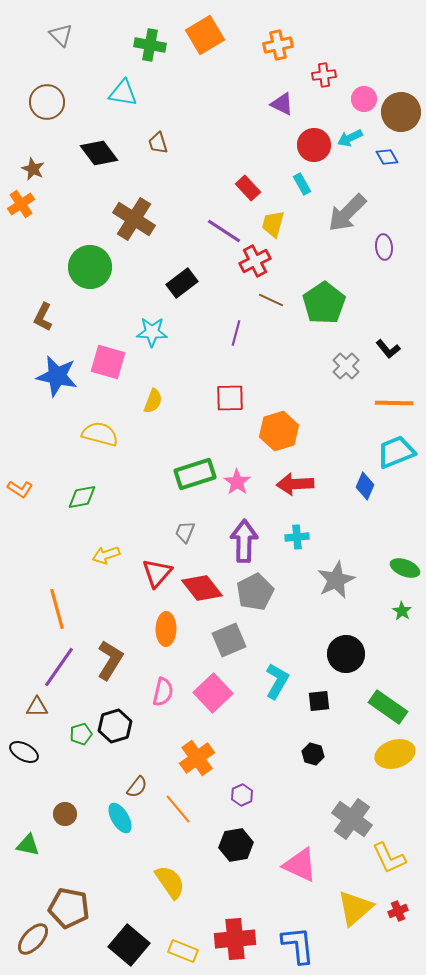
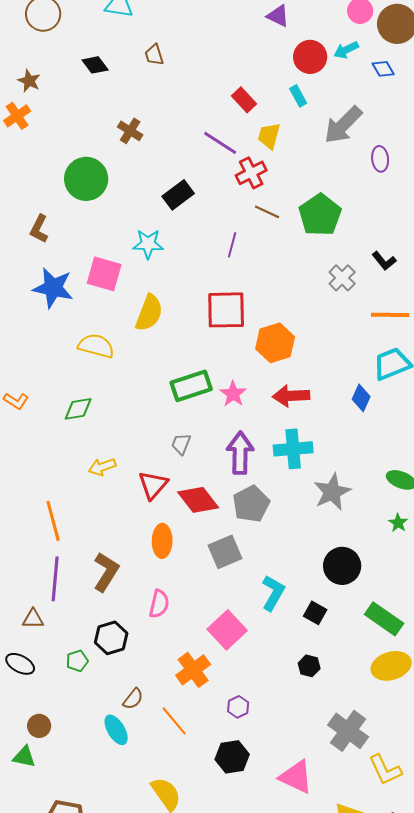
black diamond: (99, 153) -> (95, 65), size x0.7
brown cross: (134, 219) -> (130, 131), size x0.6
red square: (230, 398) -> (226, 310), size x1.4
yellow semicircle: (153, 401) -> (149, 313), size x1.5
cyan cross: (297, 537) -> (293, 449), size x1.6
purple line: (59, 667) -> (55, 579), turned -30
pink square: (213, 693) -> (227, 630), moved
black square: (319, 701) -> (315, 613), turned 35
green pentagon: (81, 734) -> (77, 661), moved
brown circle: (65, 814) -> (39, 726), moved

